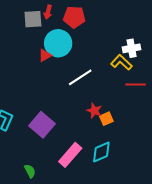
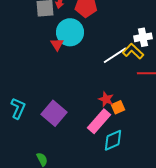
red triangle: (45, 55) -> (57, 44), turned -32
white line: (80, 77) -> (115, 55), moved
pink rectangle: (70, 155) -> (99, 121), moved

